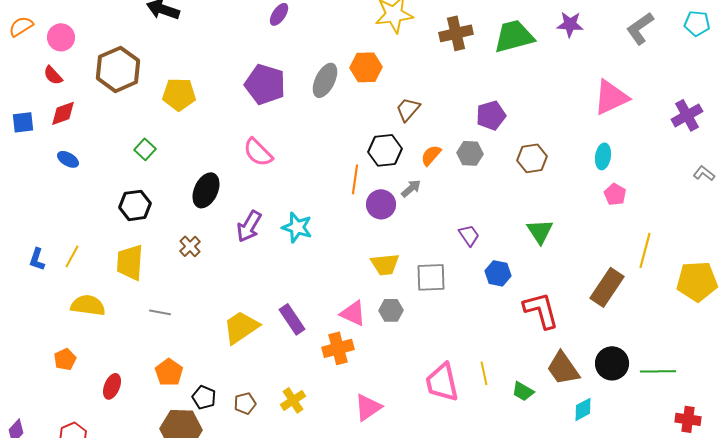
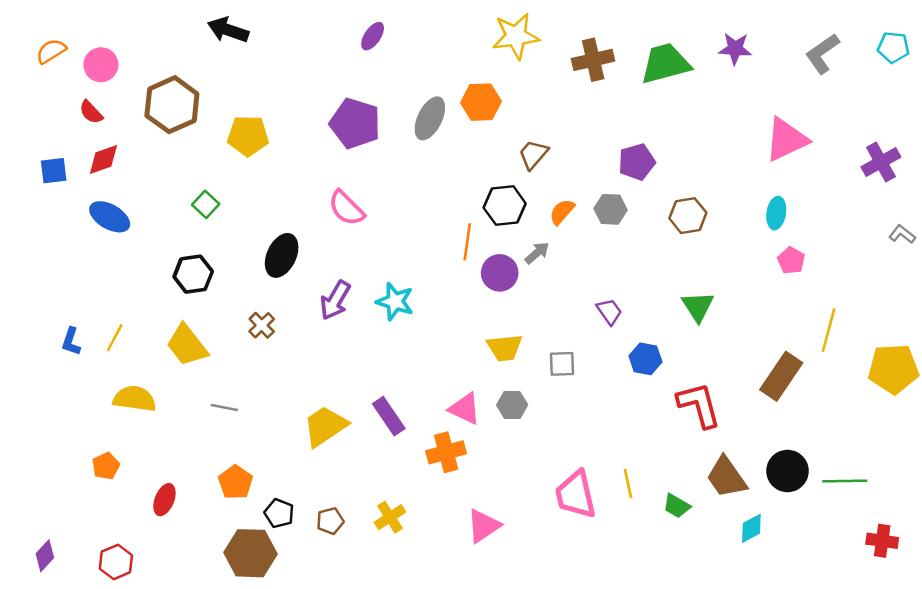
blue ellipse: (68, 159) -> (110, 217), size x1.5
yellow trapezoid: (130, 262) -> (187, 345), turned -42
gray square: (431, 277) -> (562, 364), size x0.7

